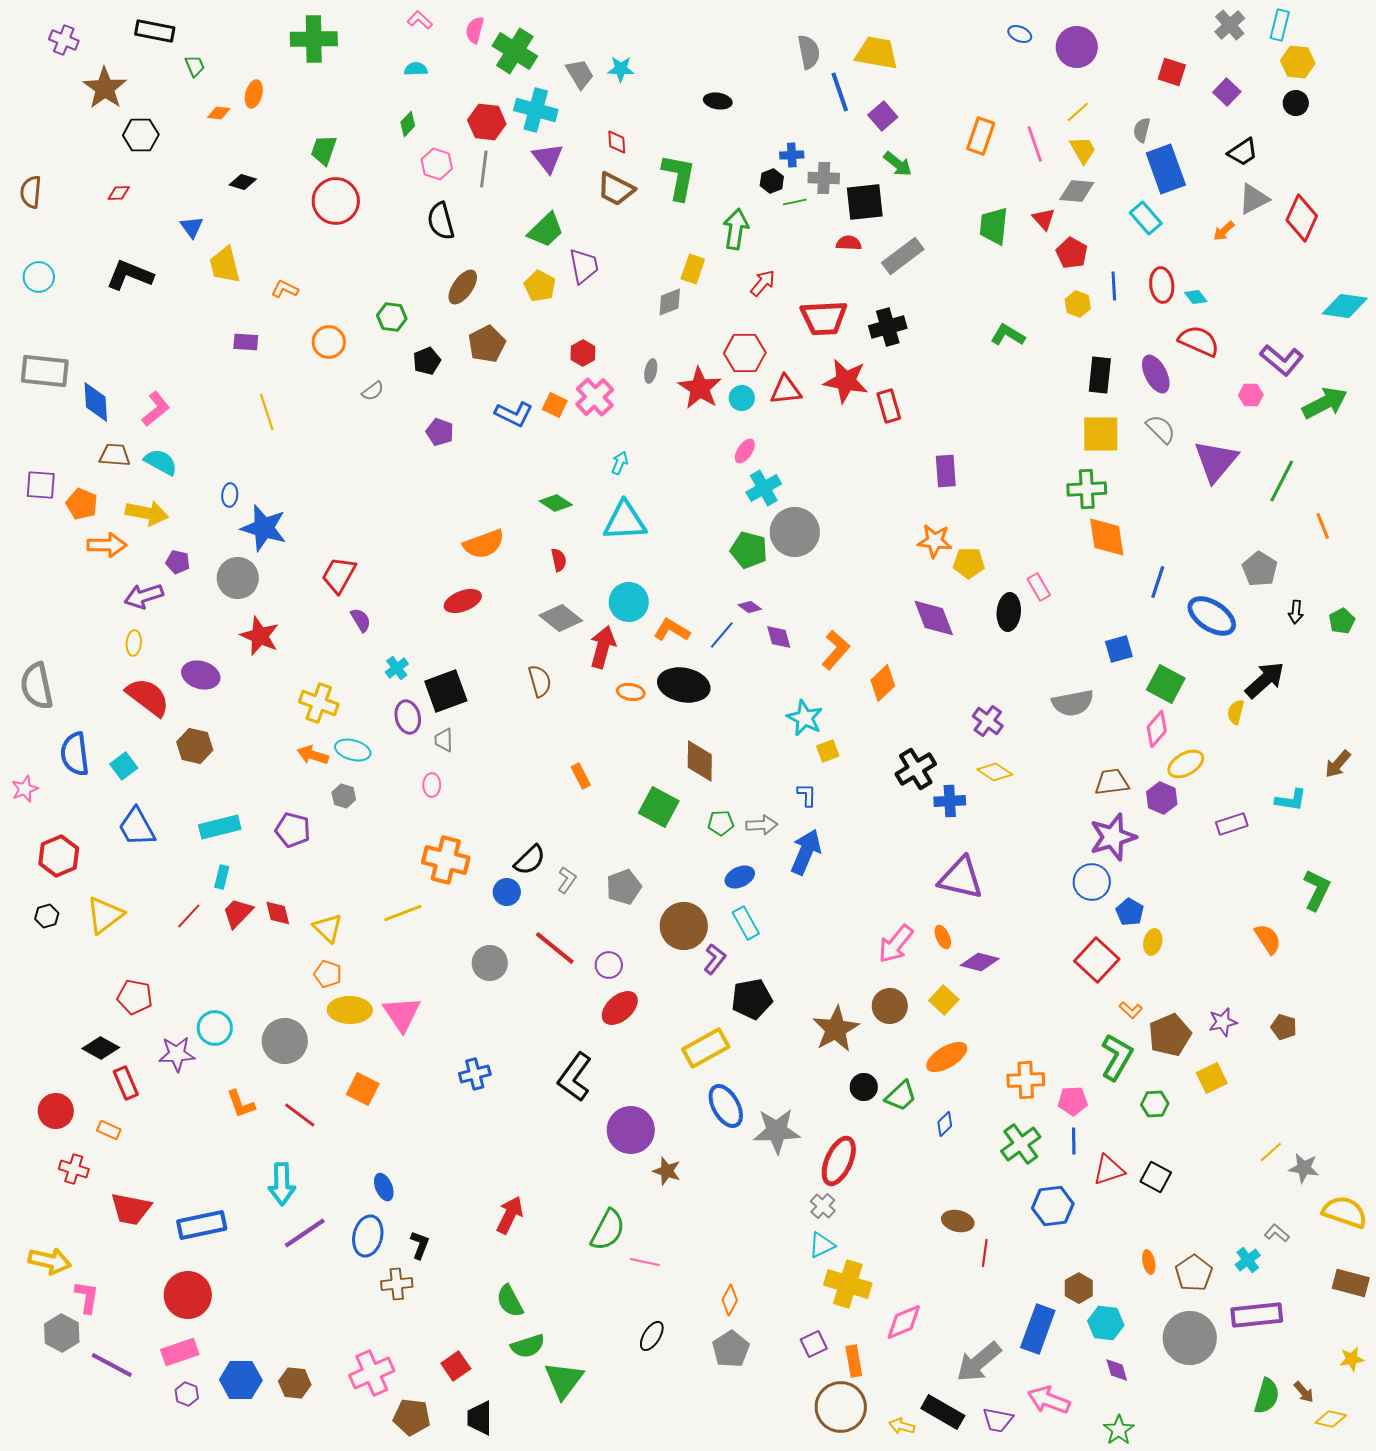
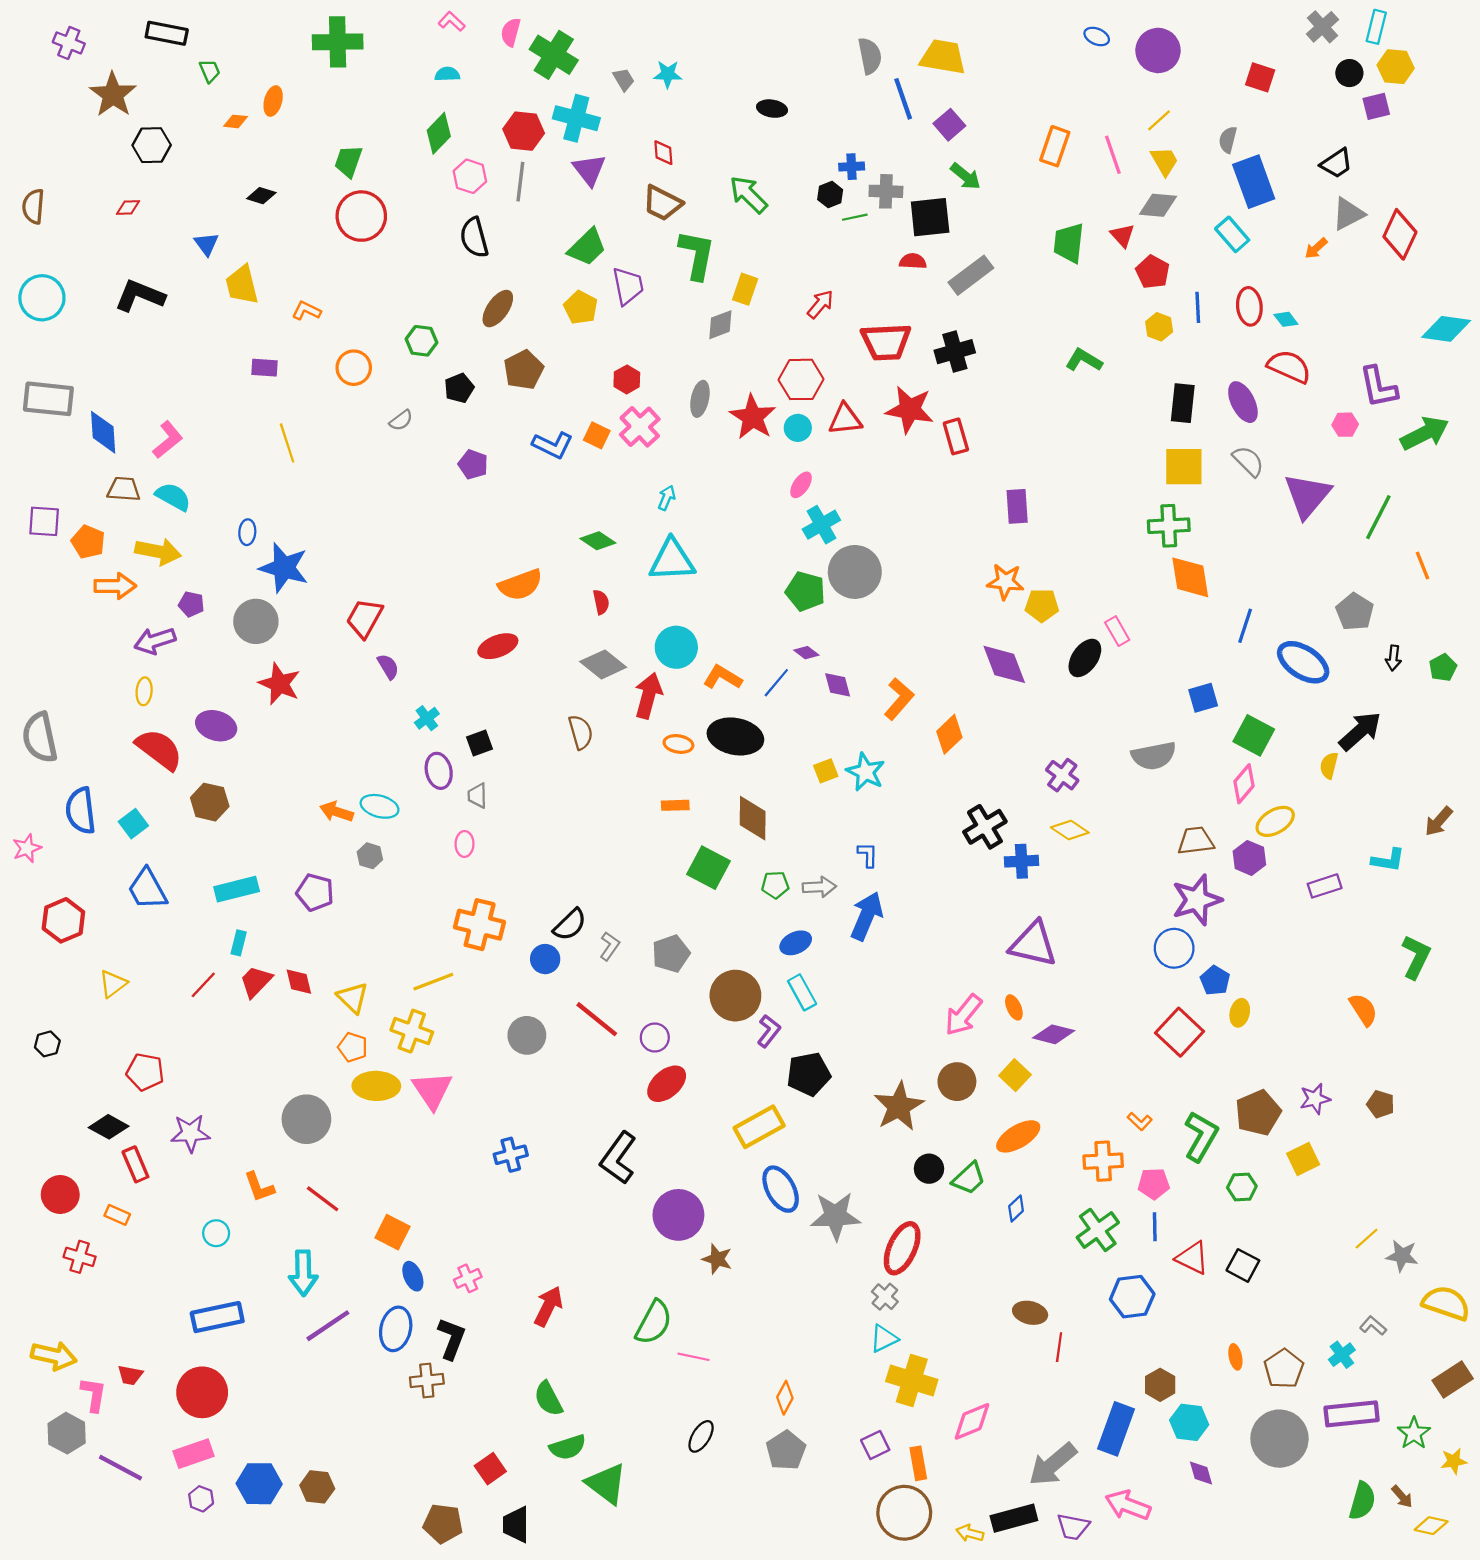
gray trapezoid: (580, 74) -> (624, 80), size x0.7
purple square: (1227, 92) -> (1376, 106), moved, turned 32
black circle: (1296, 103) -> (1349, 73), moved
green diamond: (408, 124) -> (439, 133), size x1.5
green L-shape: (679, 177) -> (697, 255), moved
green arrow: (736, 229) -> (748, 195), moved, turned -54
cyan circle: (39, 277) -> (42, 298), size x1.4
purple L-shape: (1282, 360) -> (1378, 387), turned 39
gray ellipse: (651, 371) -> (700, 399), size x1.4
black ellipse: (1009, 612) -> (1085, 658), turned 30
black square: (446, 691) -> (480, 743), size x0.6
yellow cross: (319, 703) -> (412, 1031), moved
yellow square: (828, 751) -> (826, 771), moved
orange rectangle: (581, 776) -> (675, 805), moved, turned -65
yellow triangle: (105, 915) -> (113, 984), size x0.7
black hexagon: (47, 916) -> (47, 1044), moved
orange L-shape: (1131, 1010) -> (1140, 1121), moved
cyan circle: (215, 1028) -> (216, 1233), moved, size x0.7
orange square: (363, 1089) -> (392, 1232), moved
red triangle: (1109, 1170) -> (1192, 1258), turned 44
red trapezoid: (131, 1209) -> (130, 1375), moved, size x0.6
black L-shape: (420, 1245) -> (452, 1339), size x1.4
brown rectangle: (1351, 1283) -> (1453, 1379), turned -48
pink cross: (372, 1373) -> (468, 1278), moved, size x0.6
green triangle: (564, 1380) -> (606, 1484), turned -30
black rectangle: (943, 1412) -> (1014, 1518), turned -45
green star: (1119, 1430) -> (1414, 1433), moved

